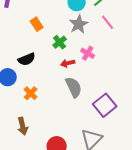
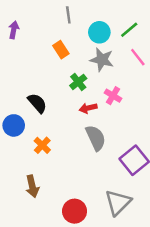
orange rectangle: (37, 24) -> (61, 50), moved
gray star: (79, 24) -> (102, 60), turned -30
black semicircle: (27, 59) -> (37, 103), turned -108

